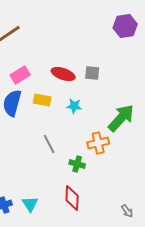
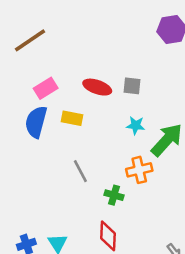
cyan star: (74, 106) -> (136, 125), moved

